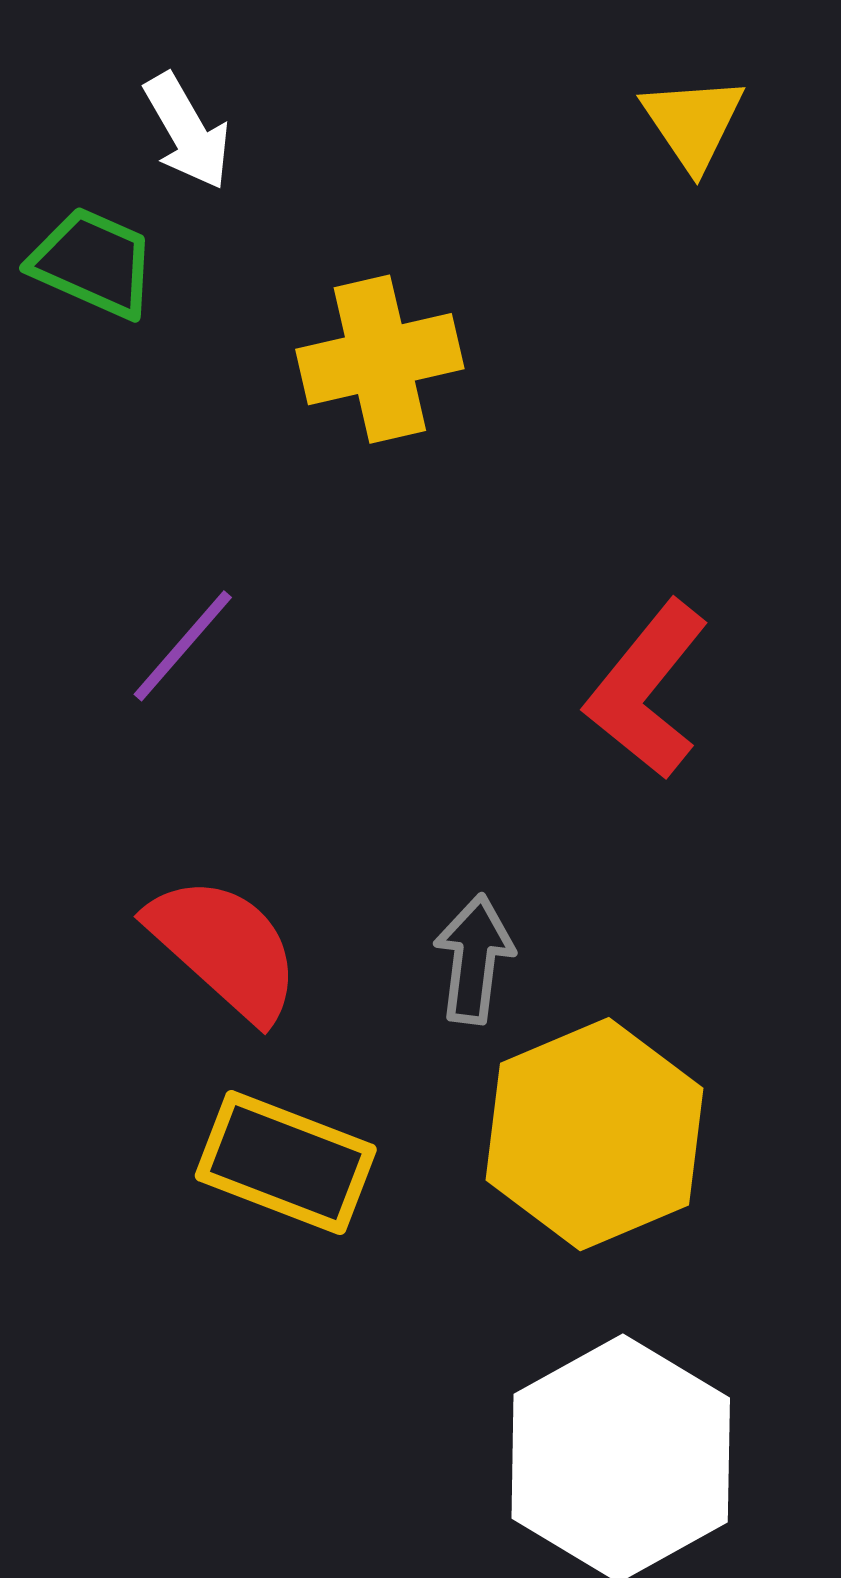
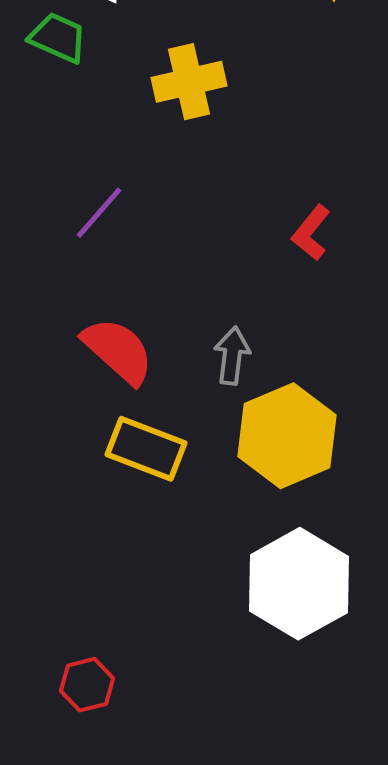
red L-shape: (647, 690) -> (311, 233), size x0.7

